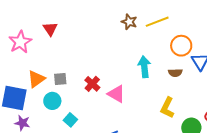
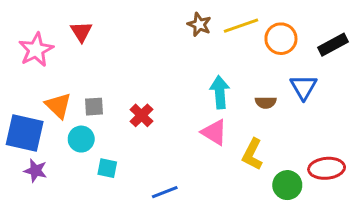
orange circle: (181, 46) -> (281, 39), moved
orange triangle: (36, 79) -> (58, 106), turned -42
pink triangle: (116, 94) -> (214, 132), moved
cyan square: (70, 120) -> (107, 168), turned -32

